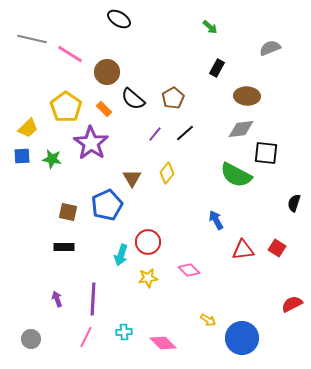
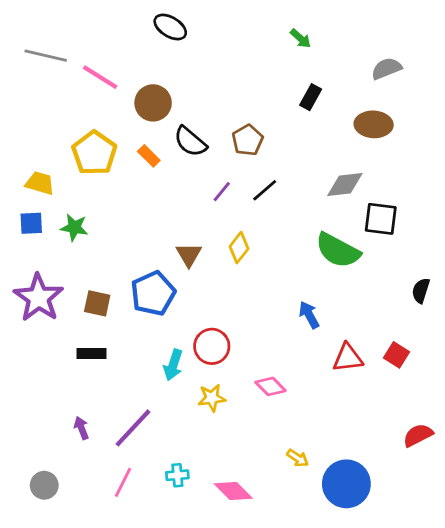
brown ellipse: (247, 96) -> (374, 124), moved
yellow trapezoid: (28, 128) -> (40, 183), turned -120
purple star: (91, 143) -> (38, 298), moved
purple line: (93, 299) -> (133, 428), turned 40

